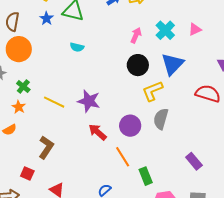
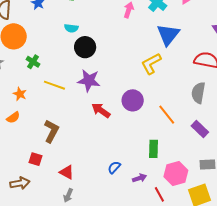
black circle: (138, 65) -> (85, 47), moved
green cross: (23, 86) -> (33, 62), moved
gray semicircle: (161, 119) -> (198, 93), moved
orange line: (123, 157) -> (167, 115), moved
green rectangle: (146, 176) -> (153, 149), turned 30

